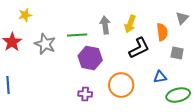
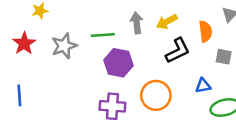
yellow arrow: (130, 24) -> (167, 22), turned 42
gray star: (45, 44) -> (64, 46), turned 30
purple cross: (85, 94) -> (112, 106), size x1.5

